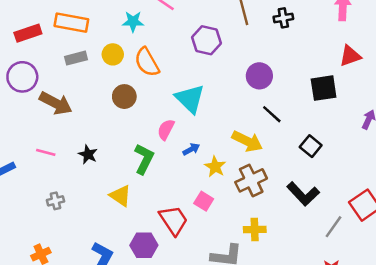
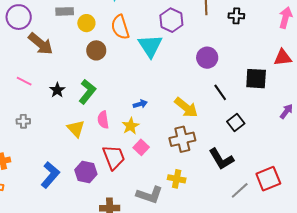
yellow circle: (113, 54) -> (86, 23), moved
cyan triangle: (190, 99) -> (150, 46), moved
black line: (272, 114) -> (220, 92), moved
pink semicircle: (166, 129) -> (103, 120), moved, turned -48
green L-shape: (144, 159) -> (87, 92), moved
yellow star: (215, 167) -> (131, 126), moved

